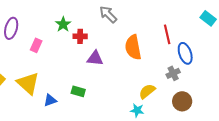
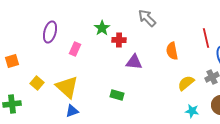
orange semicircle: (133, 47) -> (172, 51), size x0.7
yellow semicircle: (147, 91) -> (186, 83), moved
blue triangle: (50, 100) -> (72, 111), moved
cyan star: (137, 110) -> (192, 111), moved

